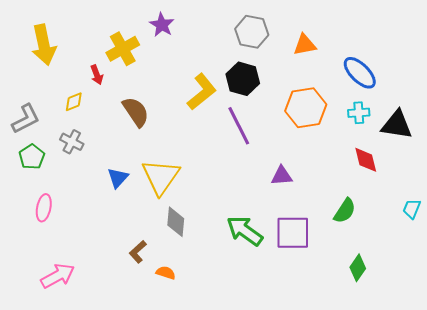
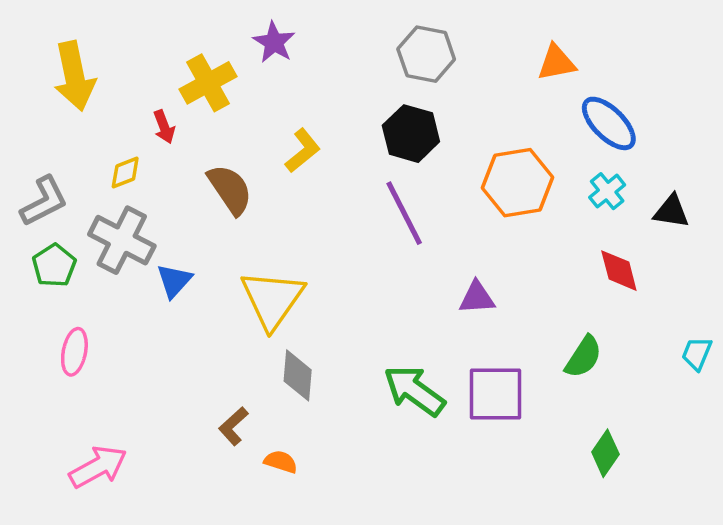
orange triangle: (305, 45) -> (556, 63), moved
yellow L-shape: (202, 92) -> (303, 151), moved, size x0.7
cyan cross: (359, 113) -> (607, 191), turned -35
black triangle: (397, 125) -> (671, 211), size x0.7
gray cross: (72, 142) -> (122, 240), size x1.6
blue triangle: (118, 178) -> (174, 281), moved

